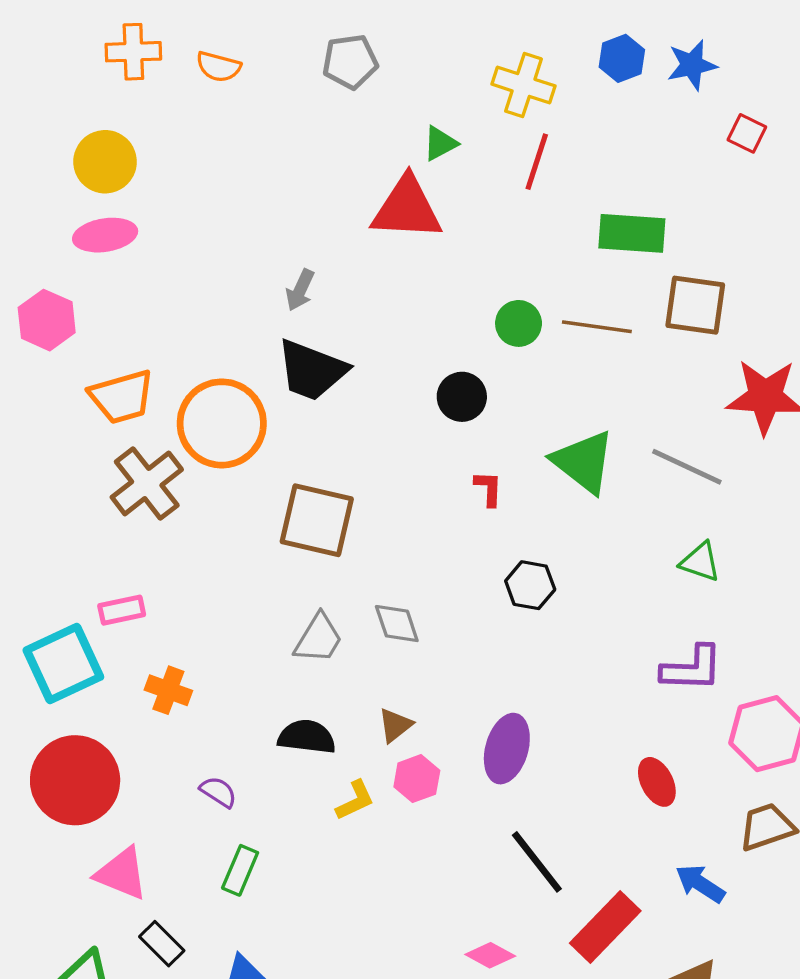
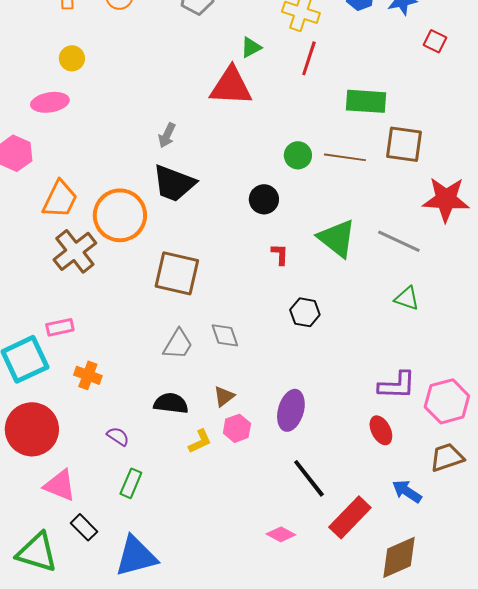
yellow circle: (105, 162) -> (72, 58), moved, size x0.7
orange trapezoid: (122, 397) -> (60, 199), turned -48
purple L-shape: (692, 669) -> (397, 385), moved

